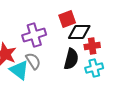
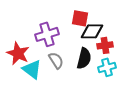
red square: (67, 19) -> (80, 18), turned 30
gray semicircle: (33, 61) -> (56, 60), moved

